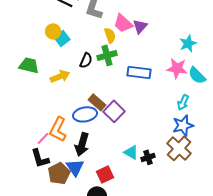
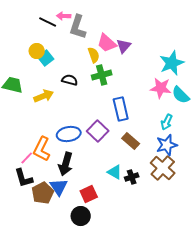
cyan star: (188, 43) -> (172, 63), size x1.4
green cross: (107, 55) -> (102, 75), moved
black semicircle: (86, 60) -> (70, 80), turned -98
blue rectangle: (139, 72) -> (121, 109), moved, turned 70
brown rectangle: (97, 102) -> (131, 141), moved

